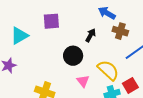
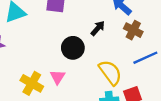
pink triangle: (83, 81) -> (57, 77), moved

